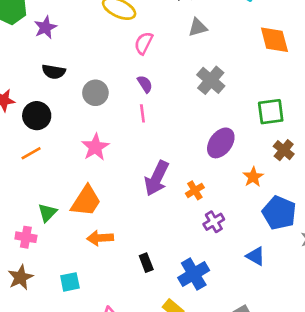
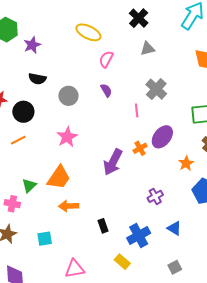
pink line: (142, 113) -> (137, 110), moved
orange cross: (195, 190) -> (140, 148), moved
blue triangle: (256, 256) -> (174, 228), moved

